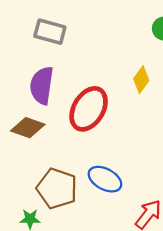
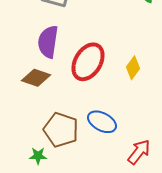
yellow diamond: (141, 80) -> (133, 68), moved

